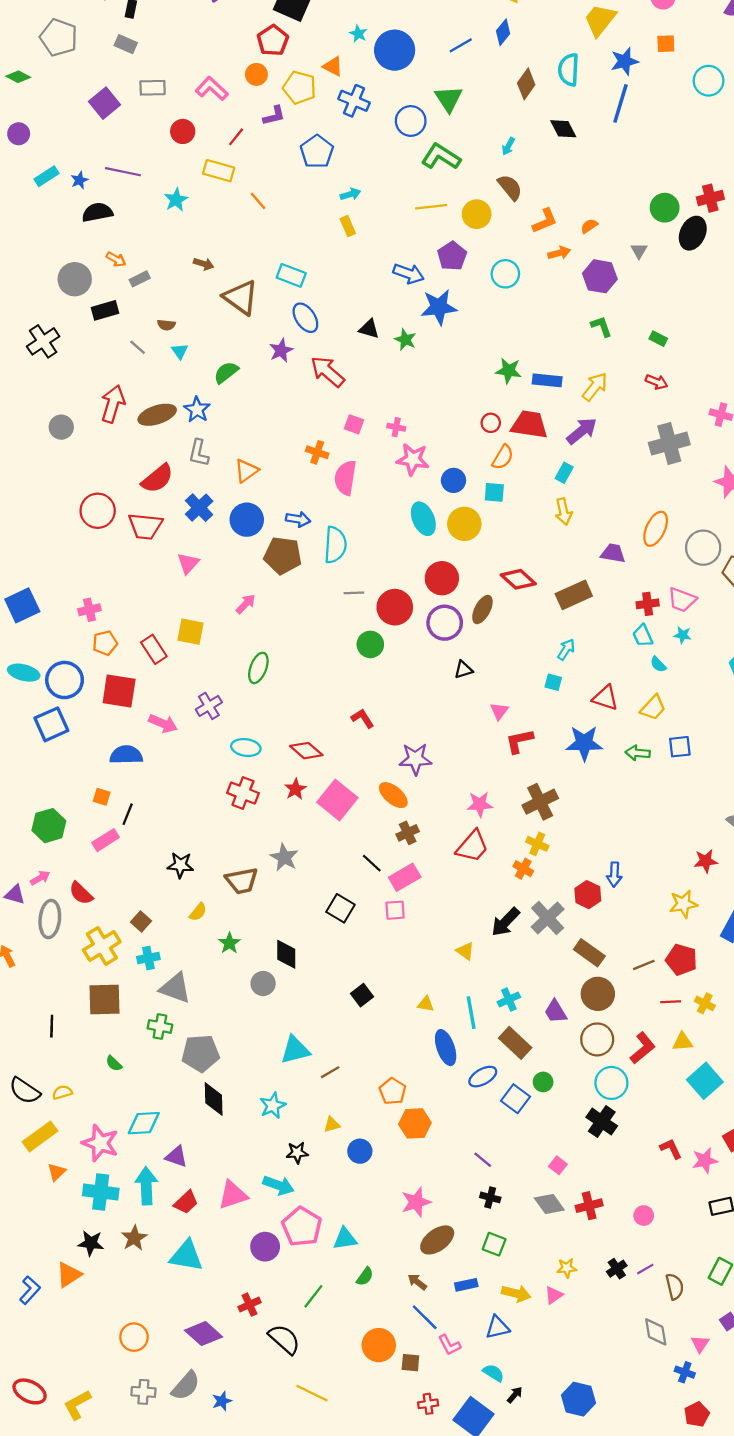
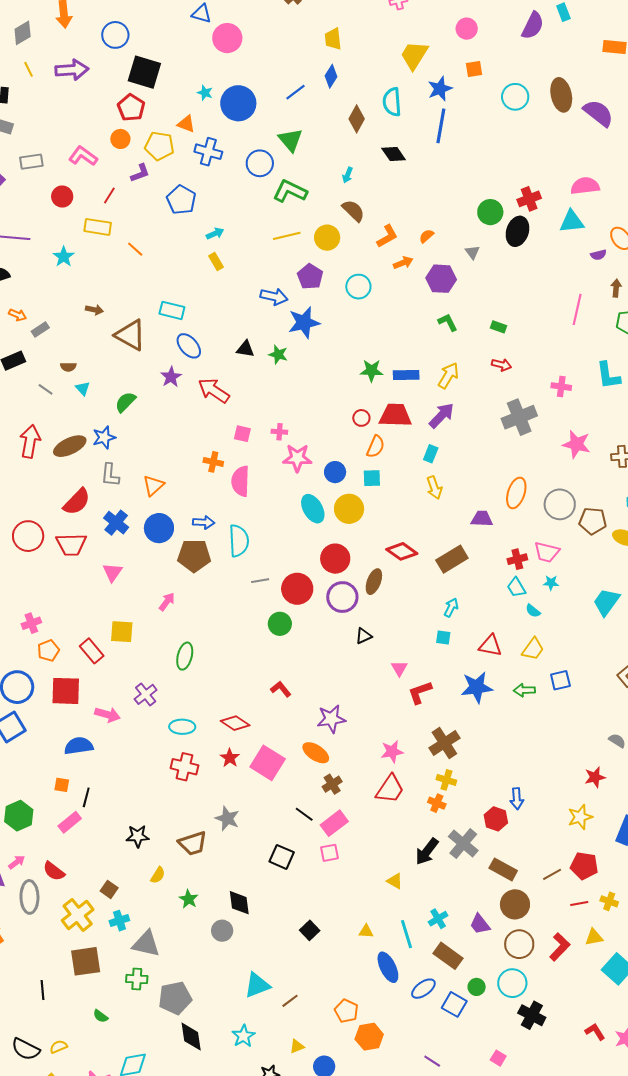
blue star: (197, 410) -> (104, 437), turned 30
cyan circle: (611, 1083) -> (512, 983), moved

